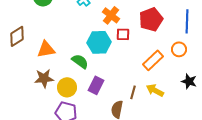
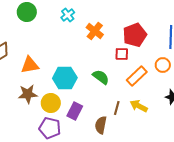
red square: (123, 34) -> (122, 54), moved
cyan hexagon: (99, 42) -> (65, 78), moved
green semicircle: (80, 61) -> (101, 77), moved
purple rectangle: (96, 85) -> (75, 111), moved

